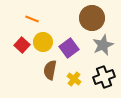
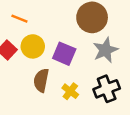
purple square: (69, 48) -> (64, 54), turned -30

